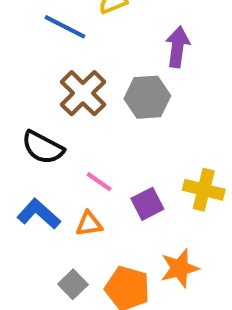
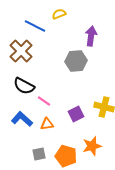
brown cross: (83, 93) -> (21, 51), moved
pink line: (99, 182) -> (44, 101), moved
gray square: (73, 284) -> (39, 154), turned 32

